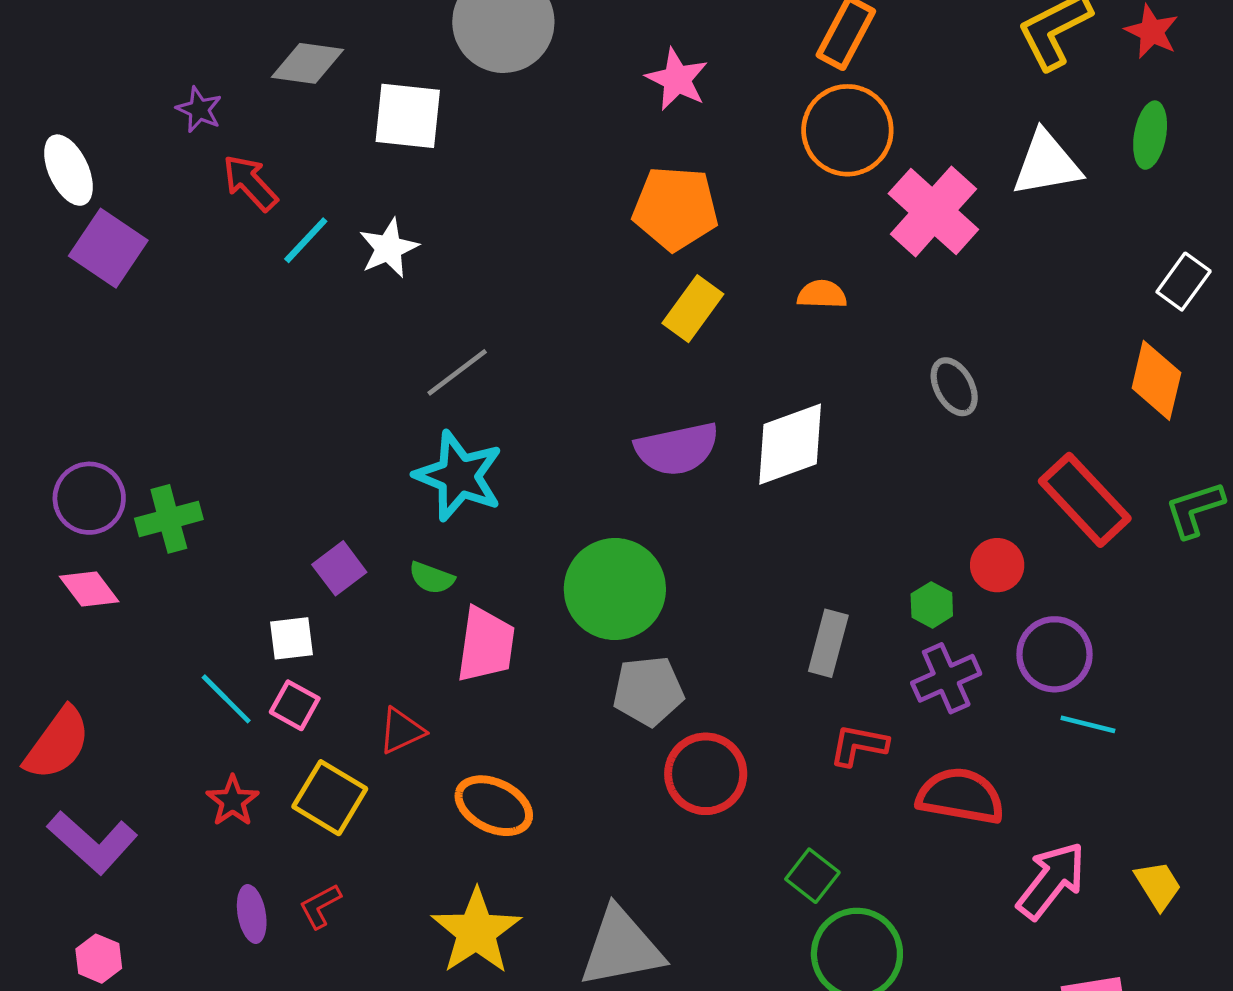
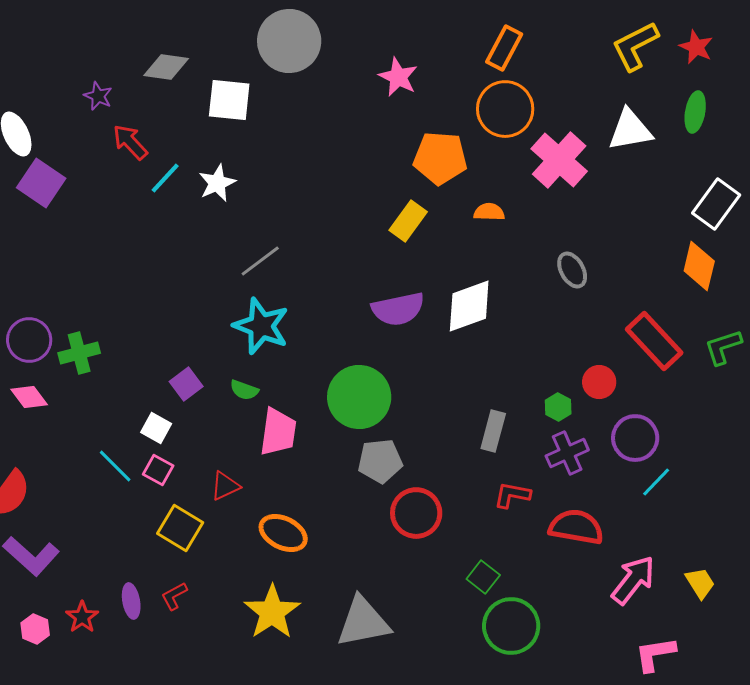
orange pentagon: (675, 208) -> (440, 158), moved
white rectangle: (1184, 282) -> (716, 204), size x1.4
white square: (292, 638) -> (156, 428), turned 36
cyan line: (1088, 724) -> (656, 482), turned -60
red star: (233, 801) -> (82, 617), moved

